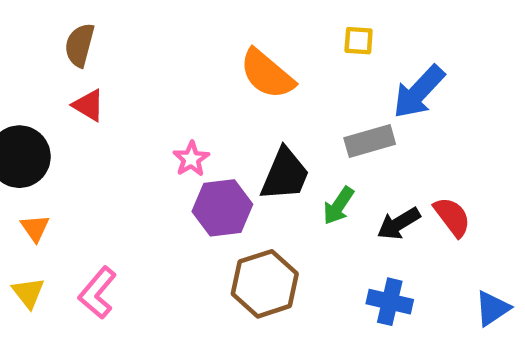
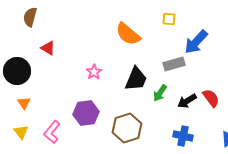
brown semicircle: (80, 45) -> (30, 17), moved
purple hexagon: (222, 208) -> (86, 113), moved

